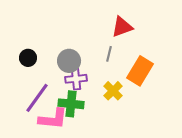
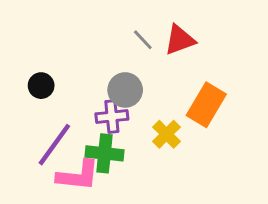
gray line: (109, 54) -> (143, 40), moved, turned -56
gray circle: (69, 61) -> (125, 90), moved

